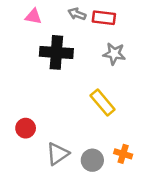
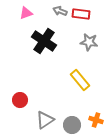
pink triangle: (33, 17) -> (26, 13), turned -32
black cross: (56, 52) -> (44, 41), turned 30

